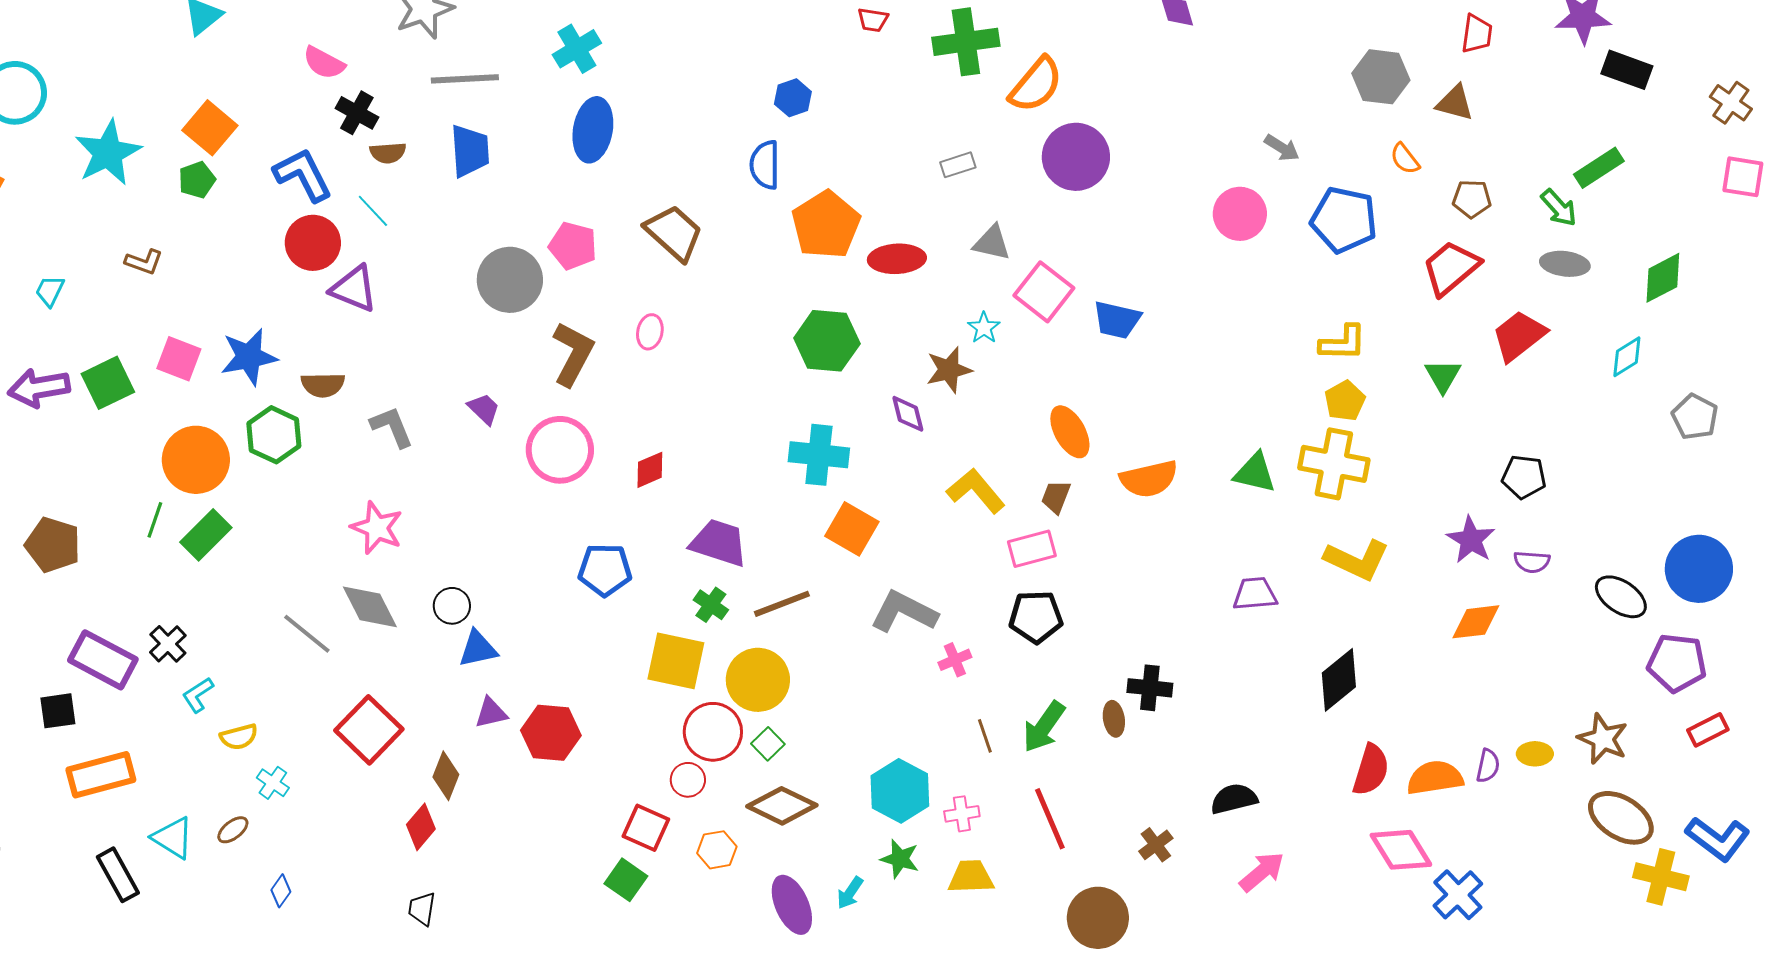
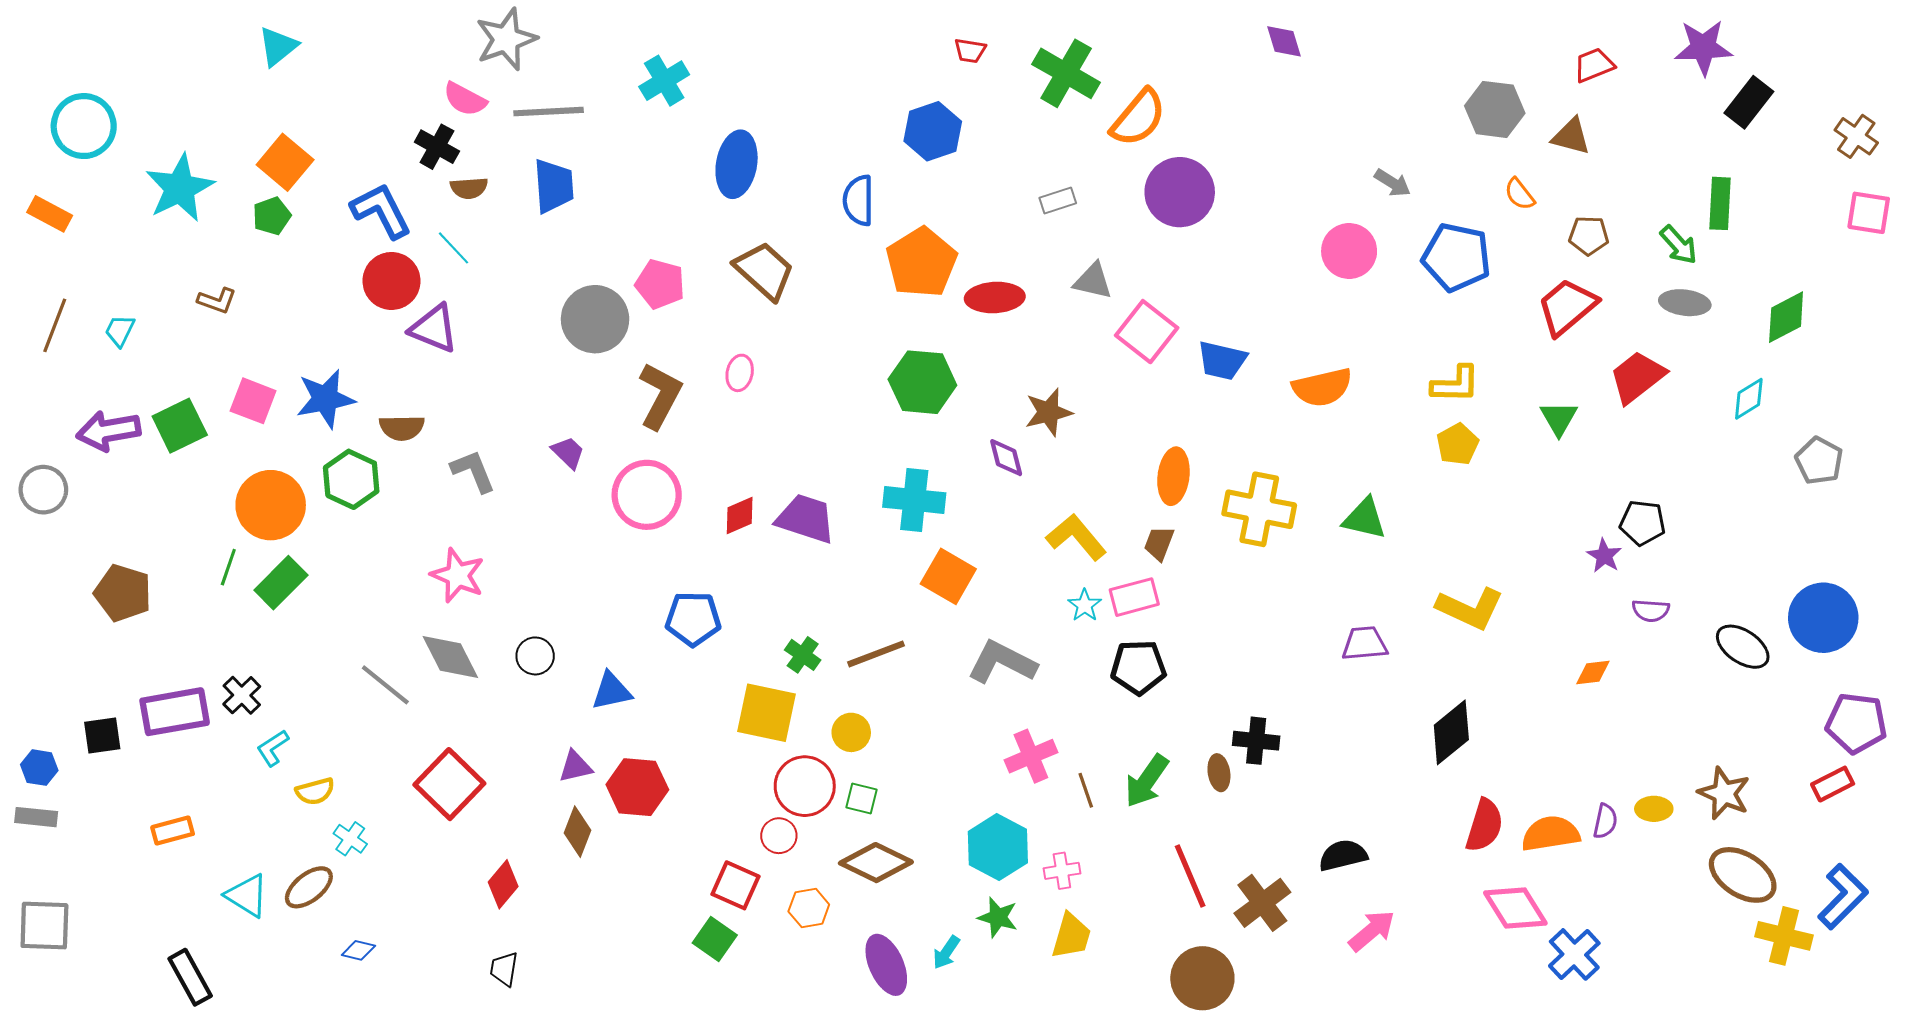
red trapezoid: (1477, 34) -> (1594, 65), turned -120
green cross: (966, 42) -> (1066, 73), turned 38
pink semicircle: (324, 63) -> (465, 99), moved
black rectangle: (1627, 70) -> (1749, 102), turned -72
blue hexagon: (793, 98) -> (933, 131), moved, size x1.5
blue ellipse: (593, 130) -> (737, 164), moved
green rectangle: (1599, 168) -> (1720, 203), turned -54
cyan star: (984, 328) -> (1085, 605), moved
orange ellipse: (1070, 432) -> (1173, 476), turned 36
yellow cross: (1334, 464) -> (1259, 509), moved
orange semicircle: (1149, 479) -> (1322, 387), moved
purple star: (1471, 540) -> (1604, 556), moved, size x0.7
purple trapezoid: (719, 543) -> (806, 519), moved
orange diamond: (1476, 622) -> (1593, 672), size x0.7
blue triangle: (478, 649) -> (612, 691), moved
purple rectangle: (103, 660) -> (175, 712), turned -38
pink cross: (955, 660) -> (1031, 756), moved, size x1.5
purple pentagon: (1677, 663) -> (1856, 723), moved
yellow circle: (758, 680) -> (851, 732), size x0.6
black square: (58, 711) -> (102, 735), moved
green square: (768, 744) -> (862, 799), turned -32
orange rectangle: (101, 775) -> (173, 831), size x0.6
brown diamond: (446, 776) -> (577, 832), moved
red line: (1050, 819) -> (1190, 876), moved
brown ellipse: (233, 830) -> (309, 887), size x1.5
blue L-shape: (1718, 839) -> (1843, 897), turned -82
brown cross: (1156, 845) -> (1262, 903), size x1.6
black rectangle: (118, 875) -> (190, 977), moved
yellow trapezoid: (971, 877) -> (1071, 936), turned 108
blue diamond: (281, 891) -> (358, 950), turned 68

